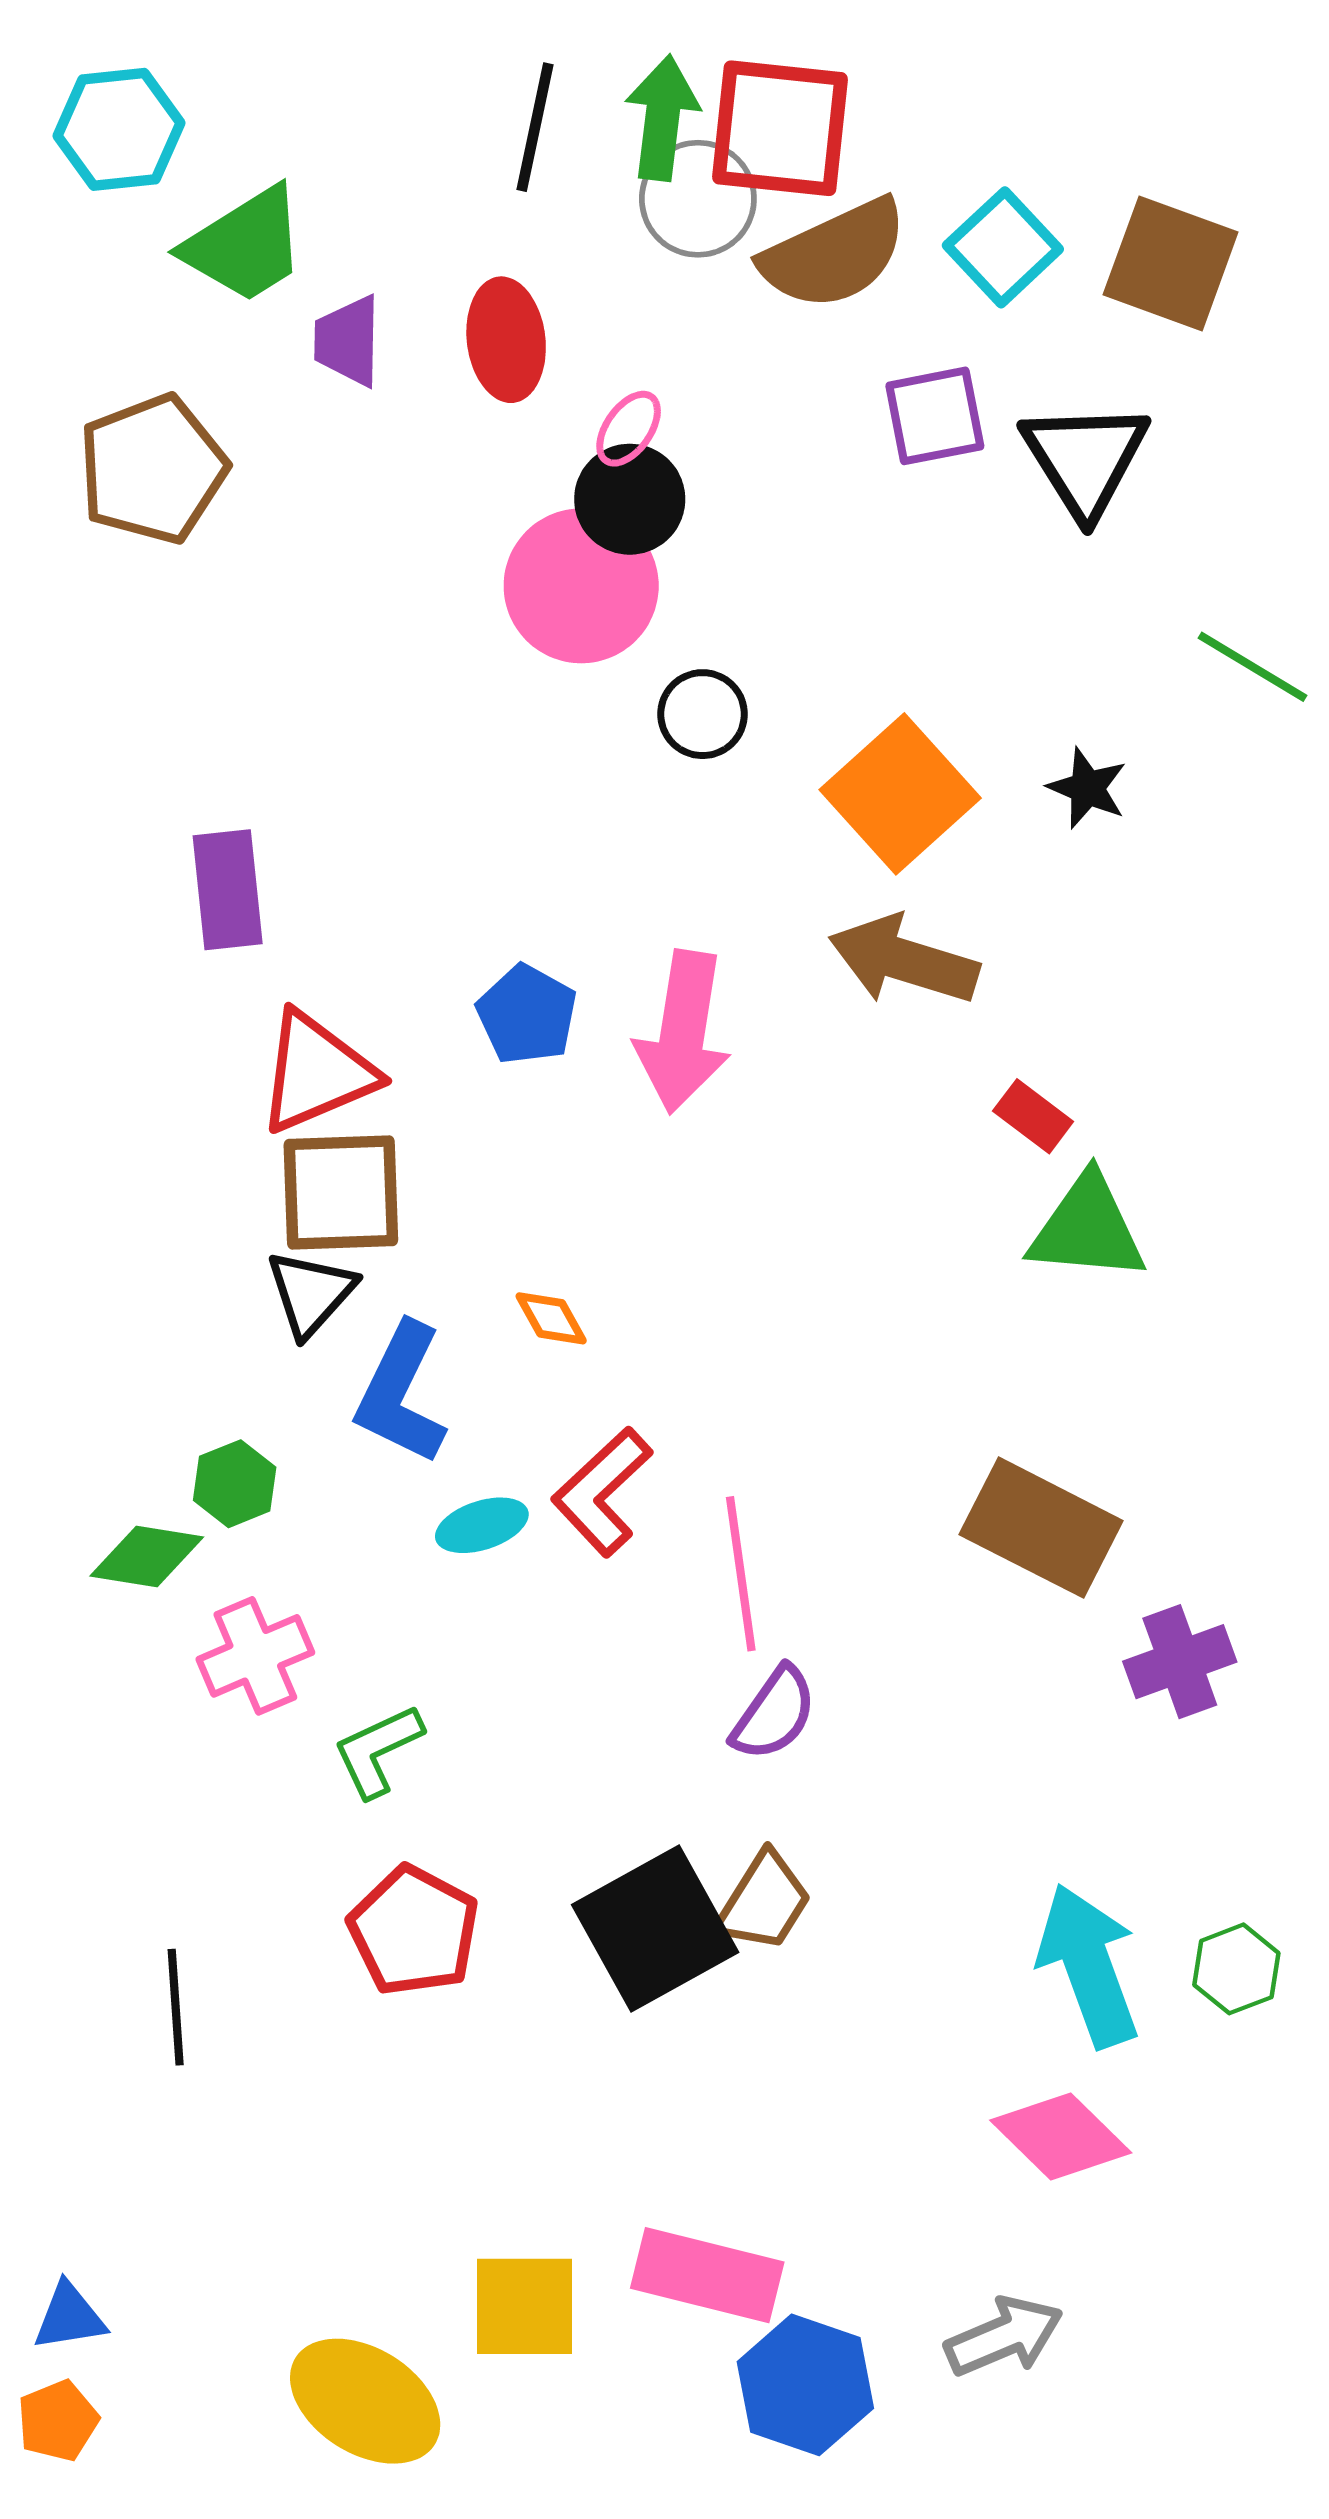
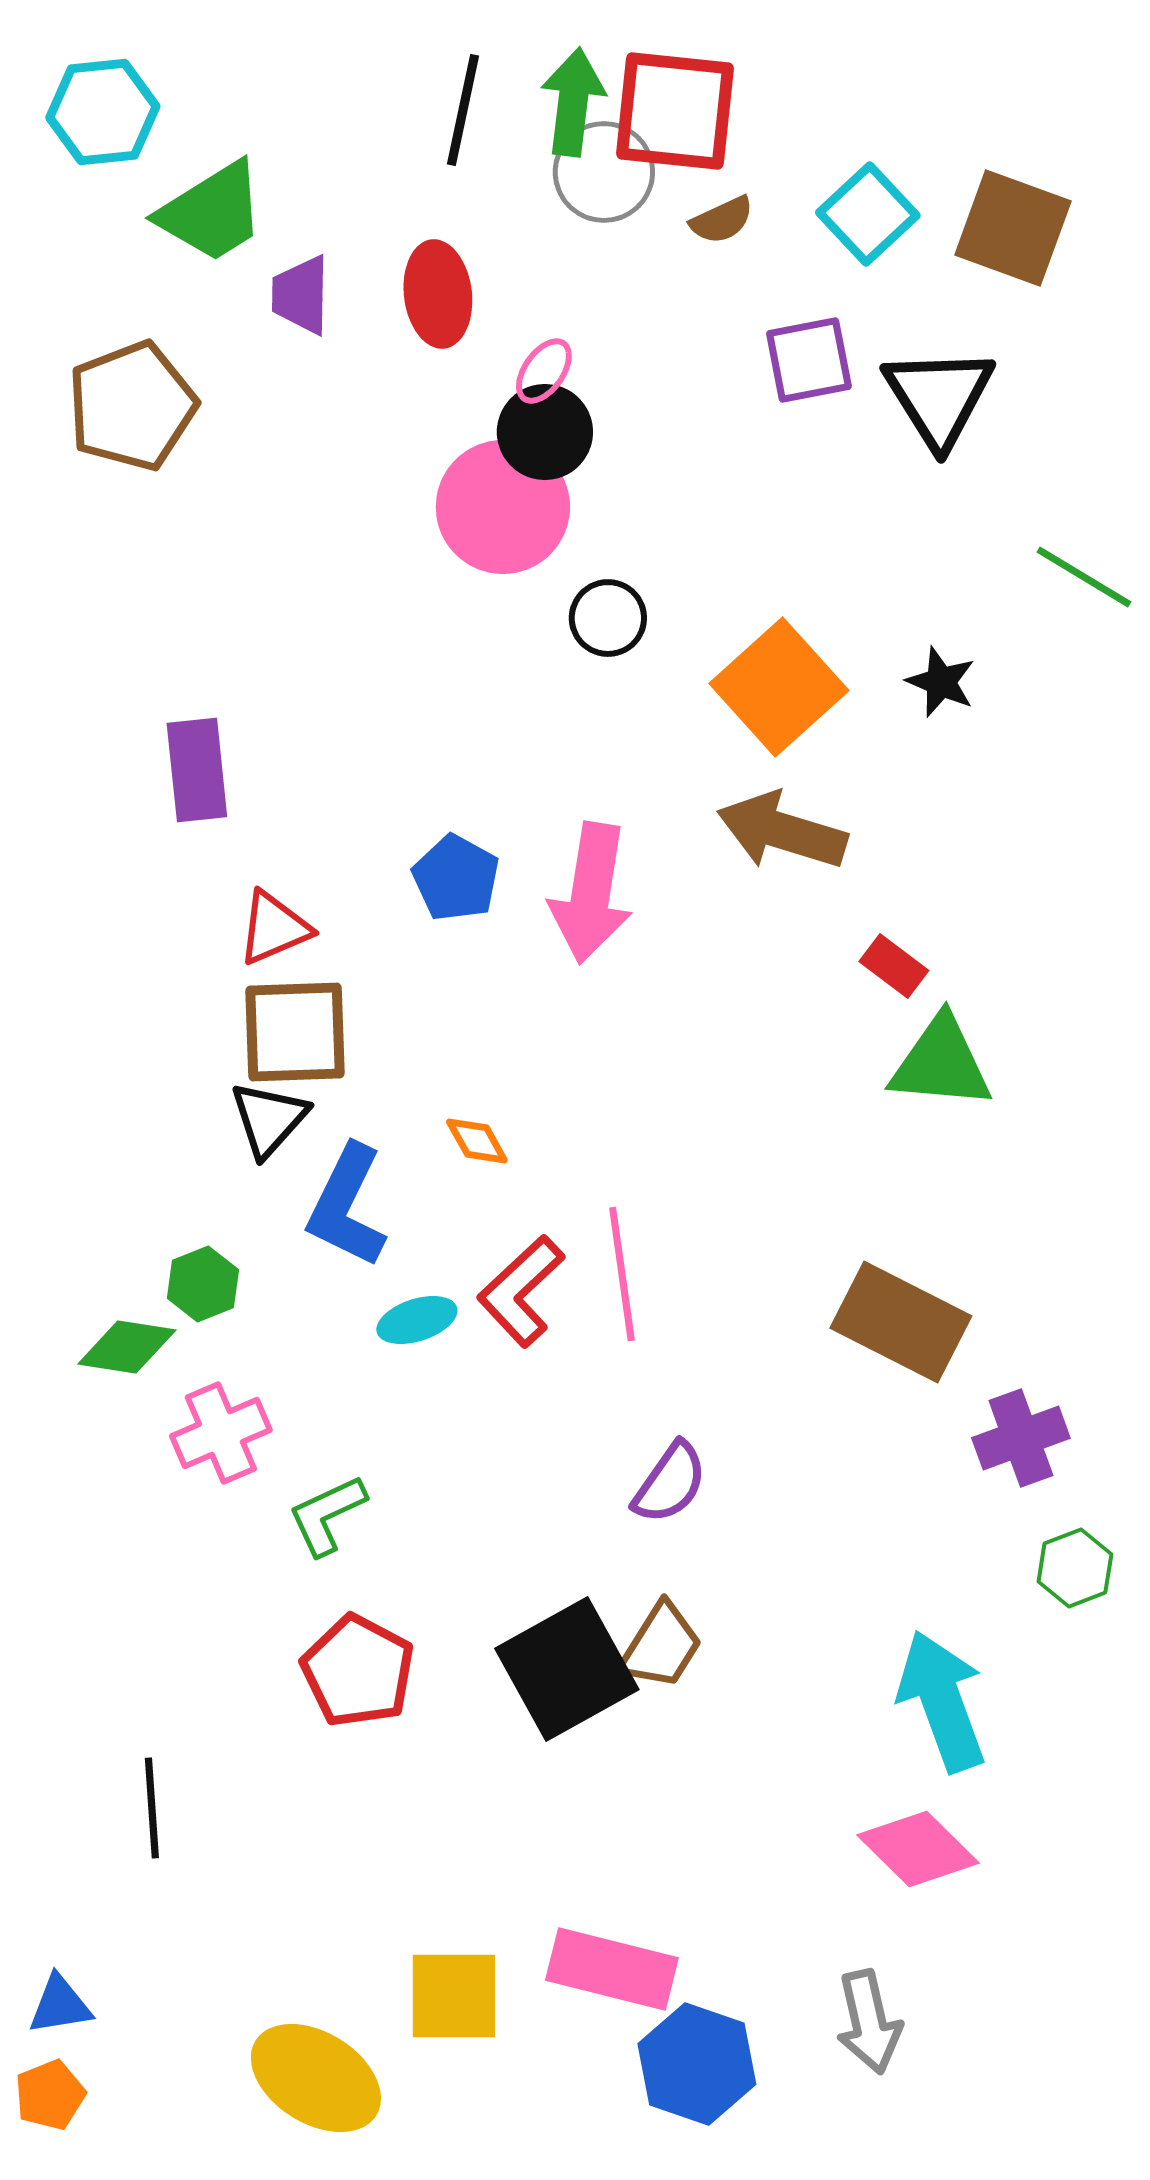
brown semicircle: (834, 254) -> (722, 220), size x0.5
red triangle: (317, 1072) -> (274, 928), size x0.7
pink line: (741, 1574) -> (622, 1274), moved
green hexagon: (1236, 1969) -> (1075, 1568), moved
black line: (176, 2007) -> (152, 1808), moved
gray arrow: (1004, 2336) -> (869, 2022), turned 100

